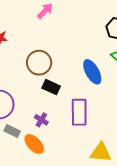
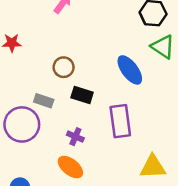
brown circle: (39, 63) -> (64, 67), size x0.7
gray rectangle: (12, 131) -> (44, 101), moved

